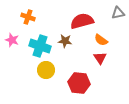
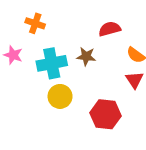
red semicircle: (82, 21) -> (110, 29), size x0.7
cyan cross: (40, 46) -> (52, 63), turned -30

